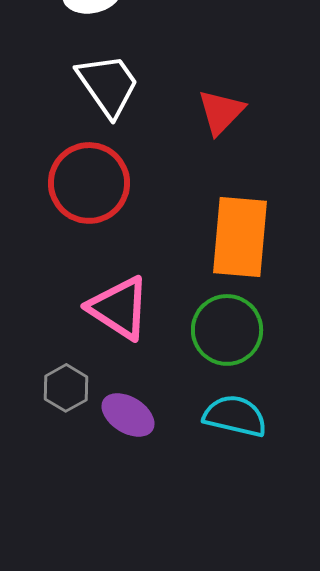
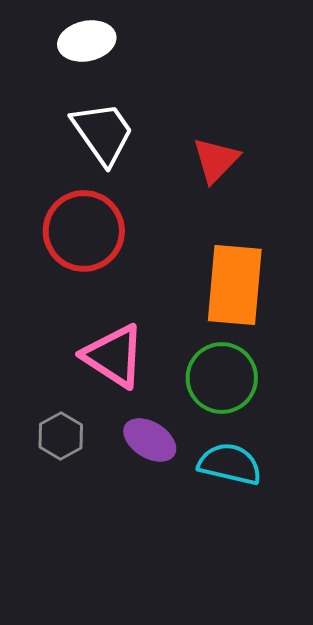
purple ellipse: (128, 415) -> (150, 440), moved

